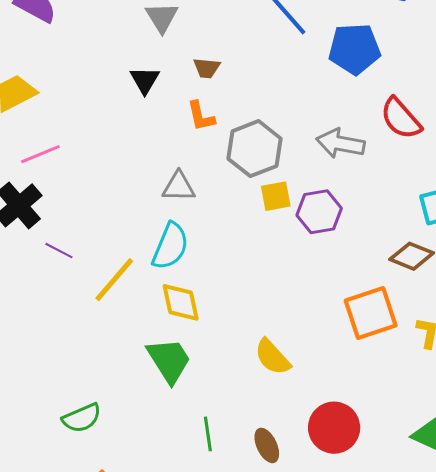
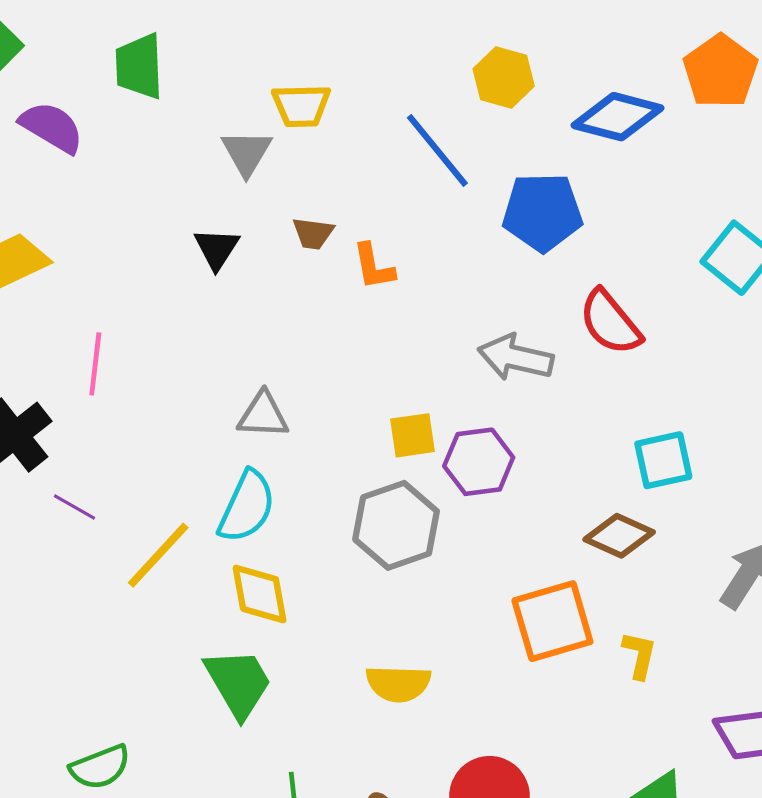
orange L-shape: (201, 116) -> (374, 267), moved
gray hexagon: (254, 149) -> (396, 525), moved
pink line: (40, 154) -> (95, 364), moved, turned -63
yellow semicircle: (272, 357) -> (398, 684), turned -48

